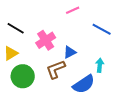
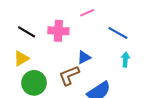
pink cross: (46, 40) -> (58, 31), moved, turned 36
cyan arrow: (100, 65) -> (125, 59), moved

